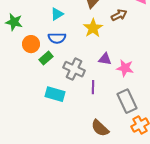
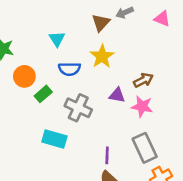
cyan triangle: (57, 14) -> (57, 39), turned -32
brown arrow: (119, 15) -> (143, 80), moved
blue semicircle: (57, 38) -> (69, 69), moved
purple line: (93, 87) -> (107, 155), moved

